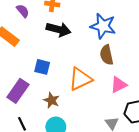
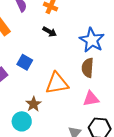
black arrow: (58, 29) -> (50, 32), size x0.6
brown star: (52, 100) -> (33, 104), moved

